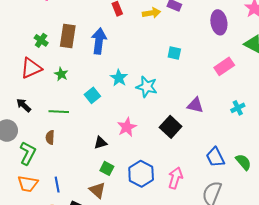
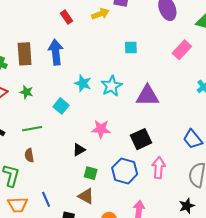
cyan star: (147, 87) -> (112, 86), turned -30
purple triangle: (195, 105) -> (147, 96), moved, size x1.4
pink star: (127, 127) -> (101, 129), turned -30
black square: (171, 127) -> (141, 139), moved, turned 35

